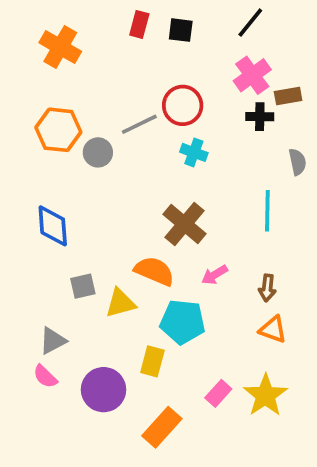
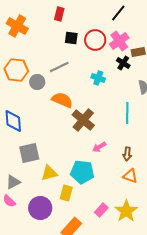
black square: (181, 30) -> (71, 38), moved
red circle: (183, 105) -> (95, 40), moved
black cross: (260, 117) -> (123, 63), turned 32
cyan cross: (194, 152) -> (98, 78), moved
orange semicircle: (154, 271) -> (62, 100), moved
gray square: (83, 286) -> (29, 153), size x1.5
yellow triangle: (120, 303) -> (49, 173), moved

